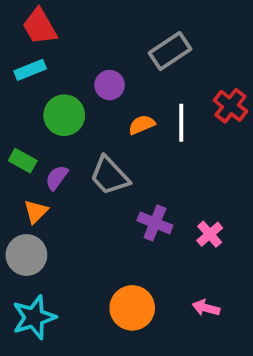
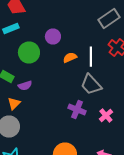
gray rectangle: (170, 51) -> (109, 18), moved
gray trapezoid: (110, 176) -> (91, 84), moved
purple semicircle: (57, 178) -> (25, 86), turned -144

